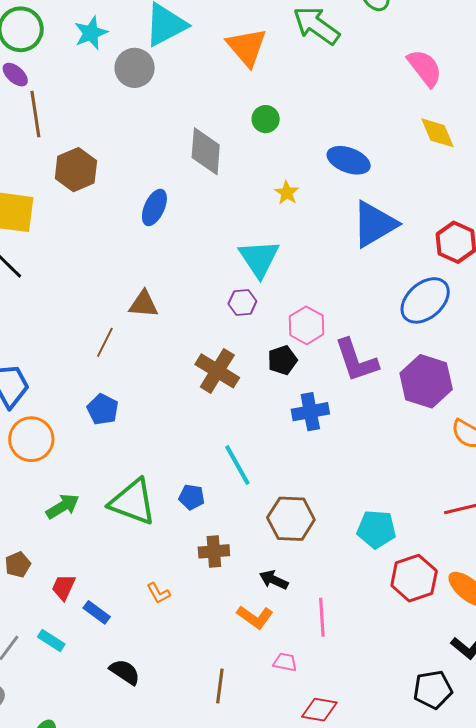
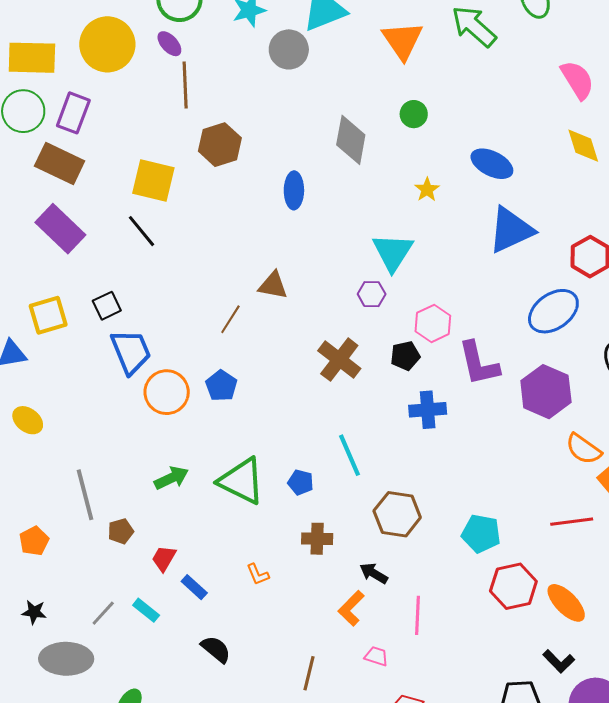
blue ellipse: (154, 207) -> (294, 190), turned -30
orange circle: (31, 439) -> (167, 392), moved
orange L-shape: (255, 617) -> (351, 608), turned 93

